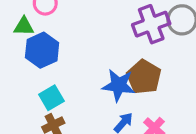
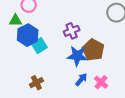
purple cross: (151, 24) -> (72, 31), moved, size x0.7
cyan square: (51, 98) -> (39, 46), moved

